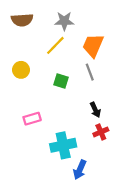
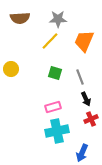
yellow circle: (21, 70) -> (11, 69), moved
gray line: (90, 72) -> (80, 77), moved
pink rectangle: (32, 119) -> (53, 107), moved
blue arrow: (80, 170) -> (82, 153), moved

